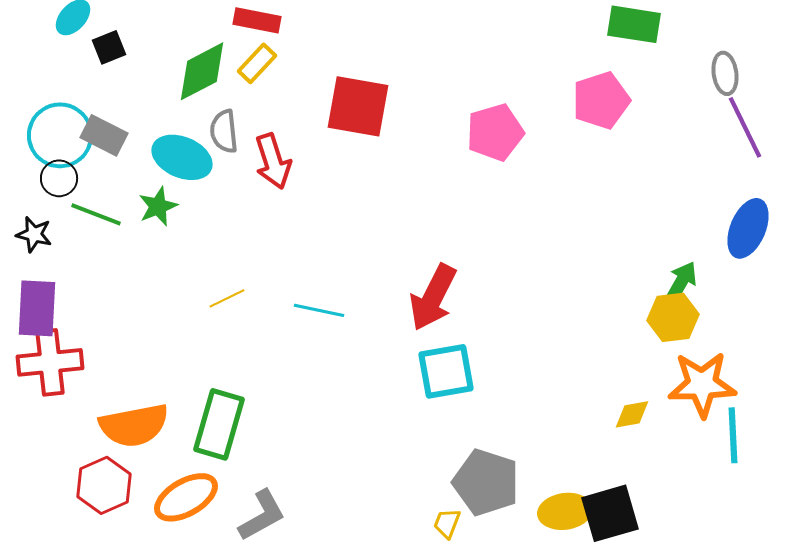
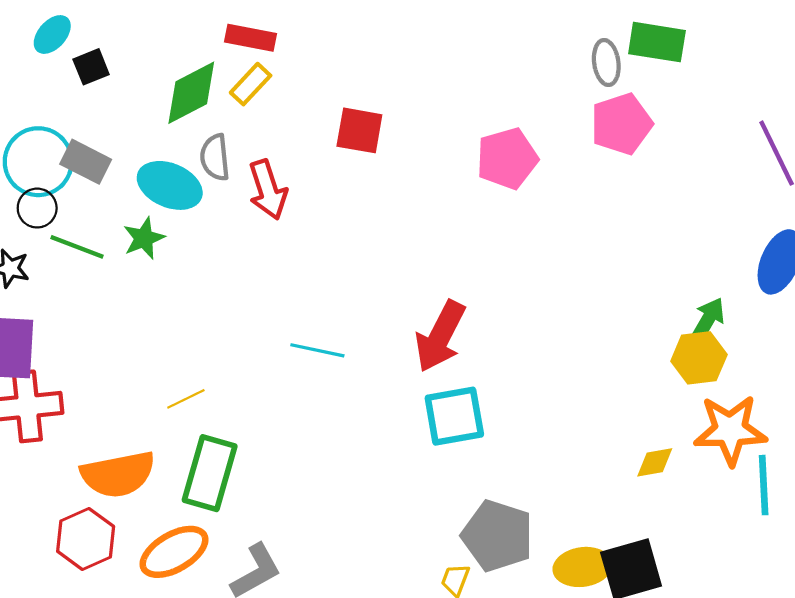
gray ellipse: (725, 73) -> (606, 63), moved
red square: (358, 106) -> (359, 130), size x0.7
yellow line: (227, 298) -> (186, 399), moved

